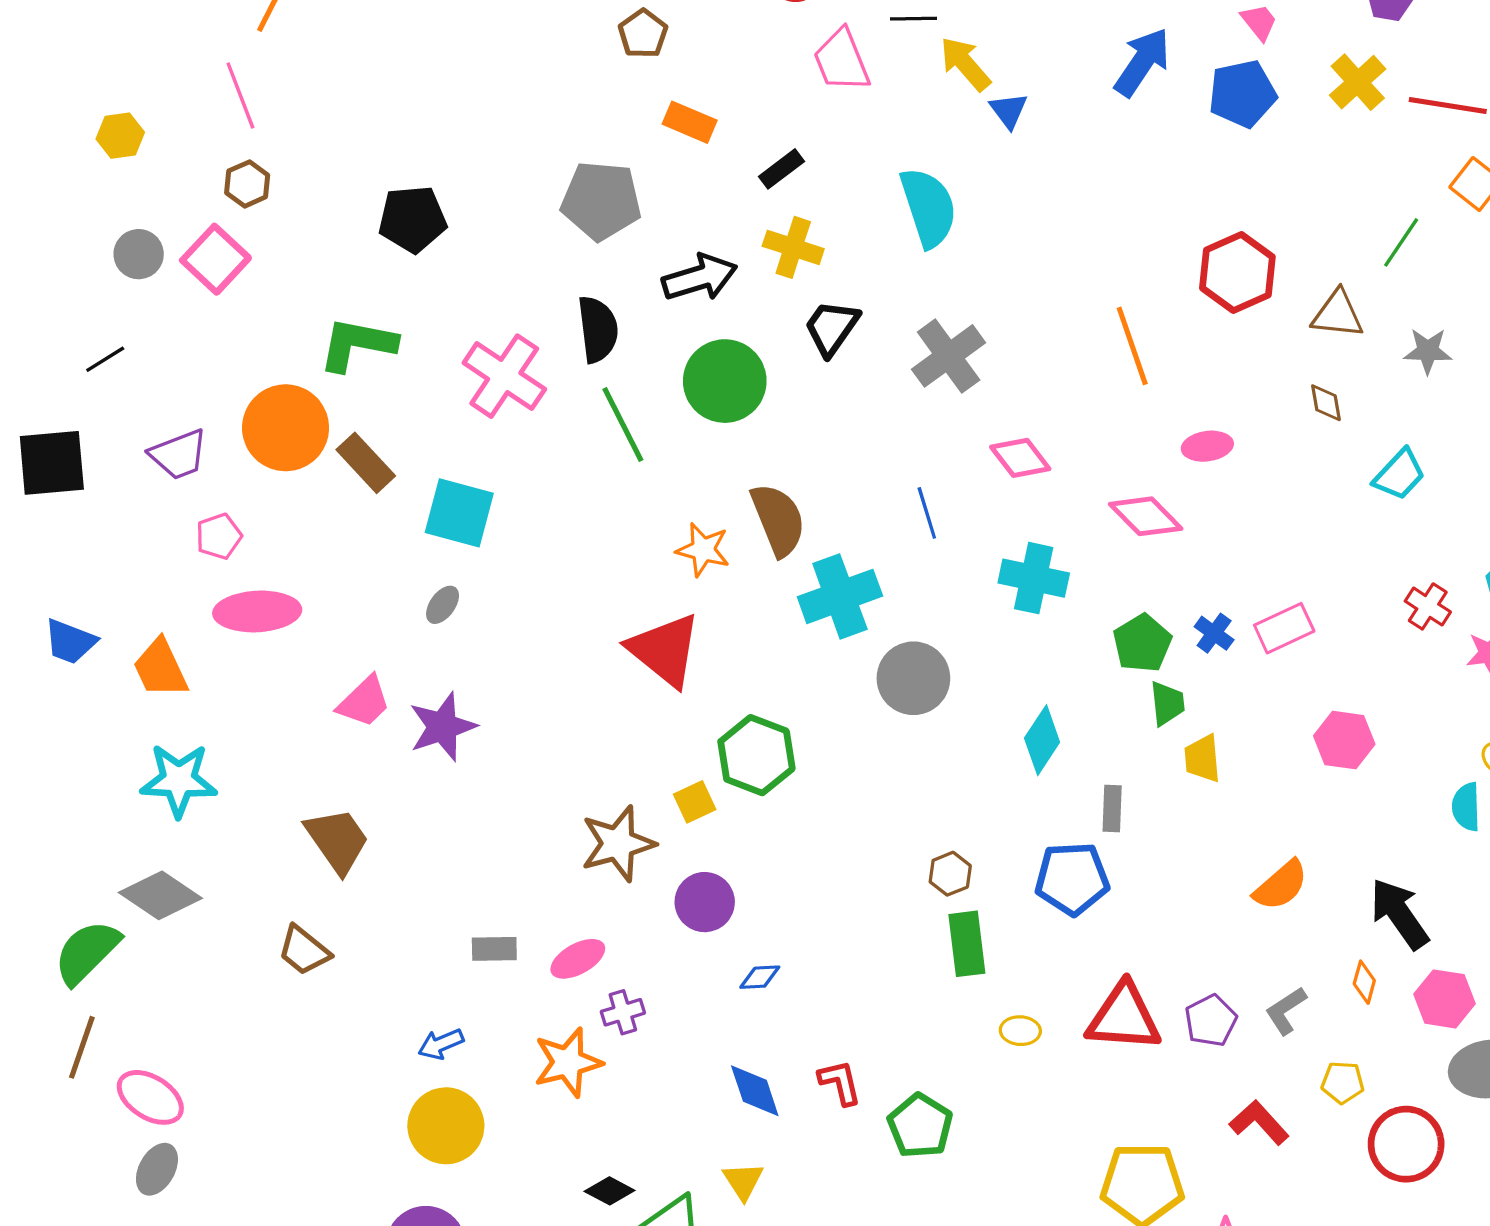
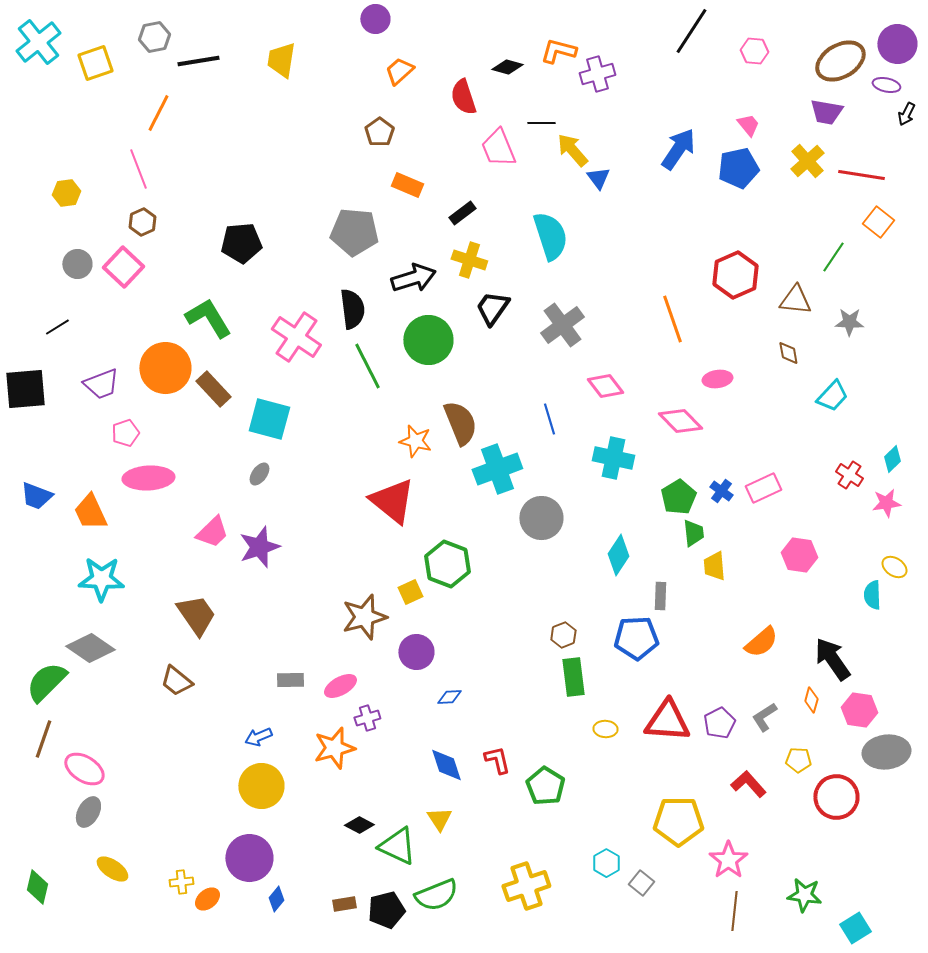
green L-shape: (357, 344) -> (208, 318), turned 48

